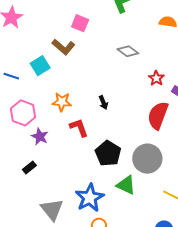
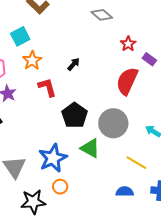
cyan square: (40, 66) -> (20, 36), moved
orange star: (62, 102) -> (32, 60), turned 30
black arrow: (103, 103) -> (74, 64), turned -120

